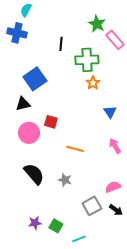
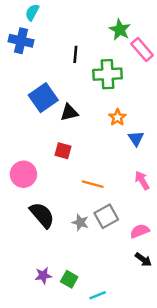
orange star: (93, 83) -> (117, 117), moved
black triangle: (23, 104) -> (69, 112), moved
pink circle: (29, 133) -> (23, 174), moved
gray square: (92, 206) -> (106, 216), moved

